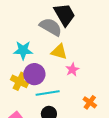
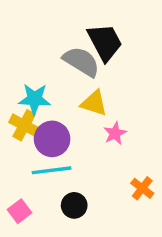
yellow cross: (19, 81) -> (24, 125), moved
cyan line: (48, 93) -> (52, 170), moved

